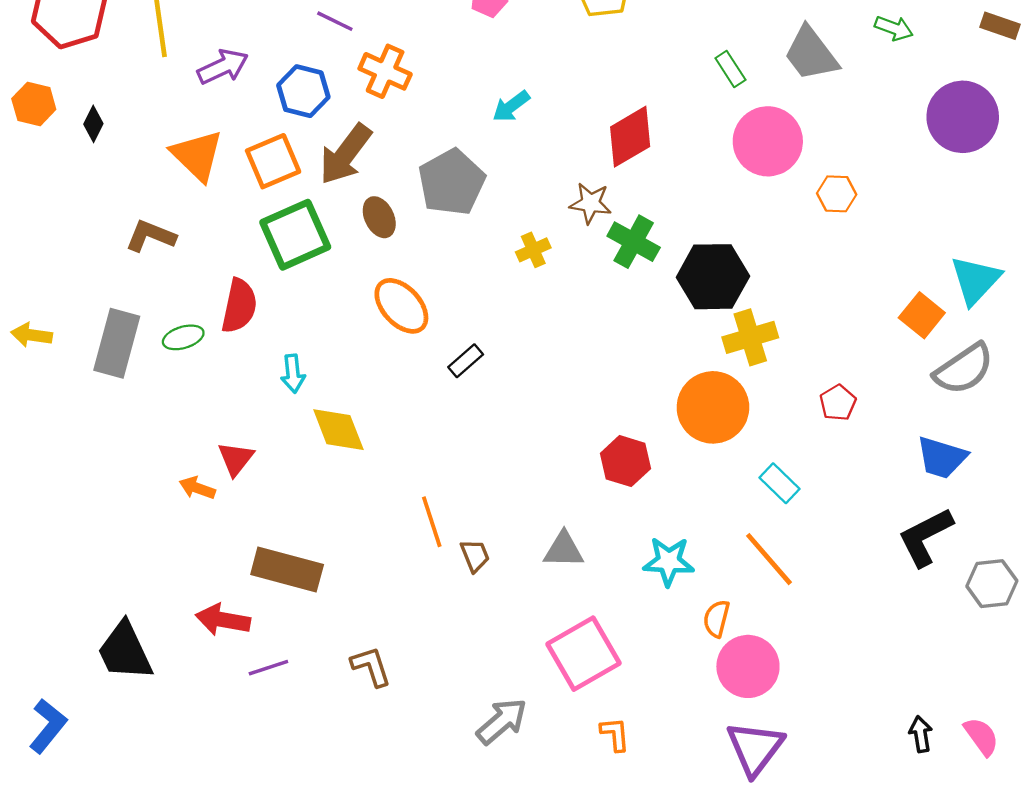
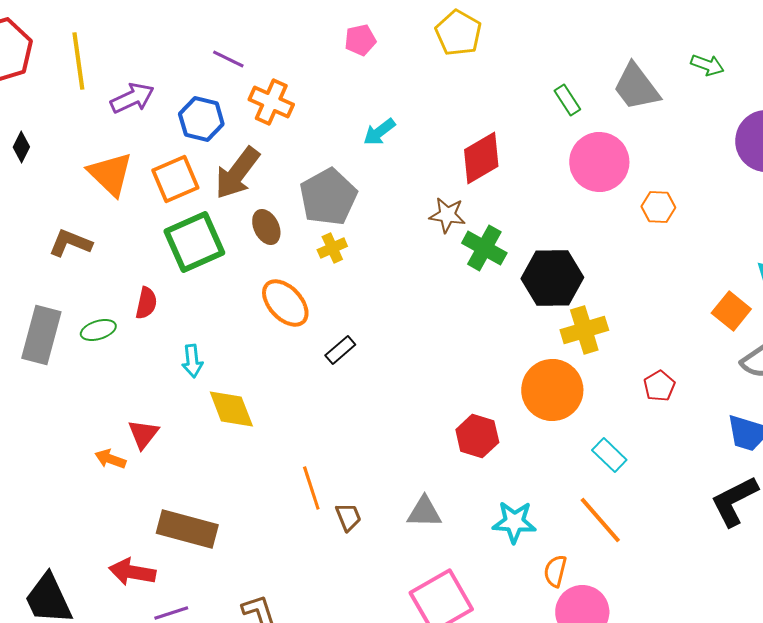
yellow cross: (533, 250) -> (332, 248), moved
red semicircle: (239, 306) -> (146, 303), size x0.7

